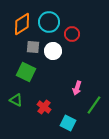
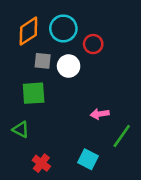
green square: (26, 72) -> (34, 93), turned -30
pink arrow: (77, 88) -> (100, 114), turned 64
red cross: (44, 107) -> (41, 163), moved

